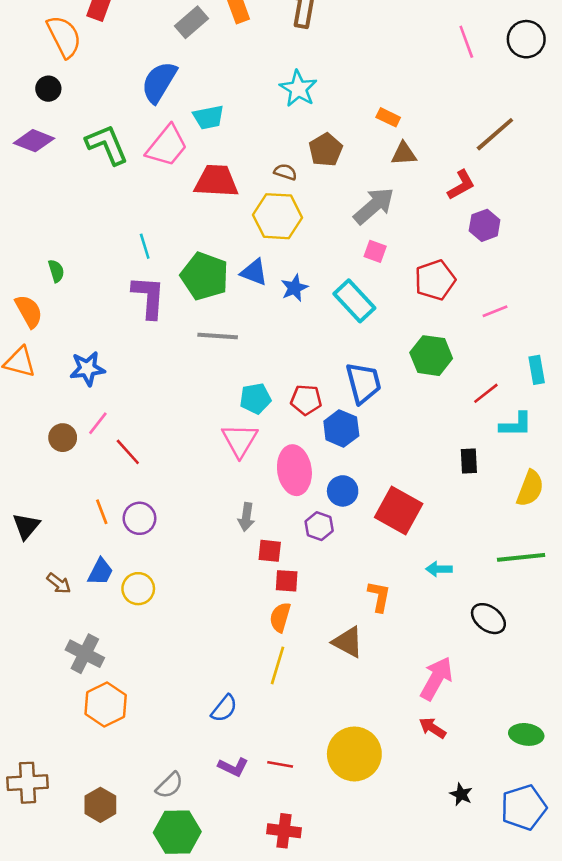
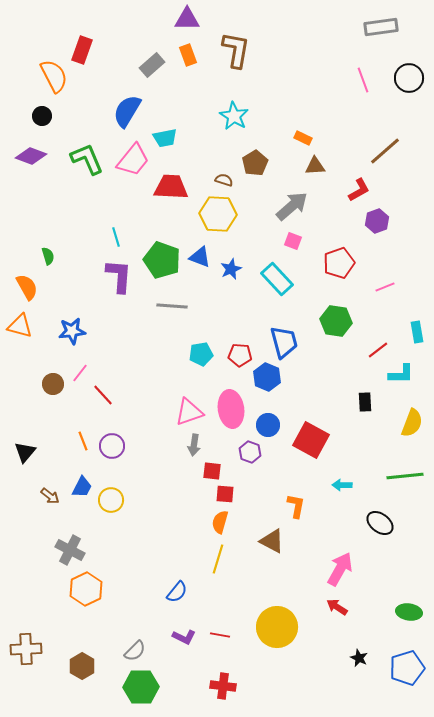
pink triangle: (240, 440) -> (189, 412), moved, turned 40

